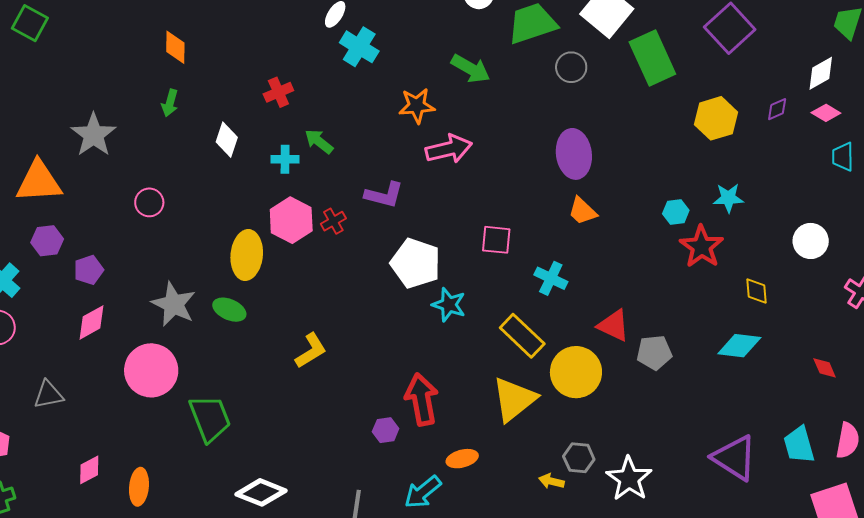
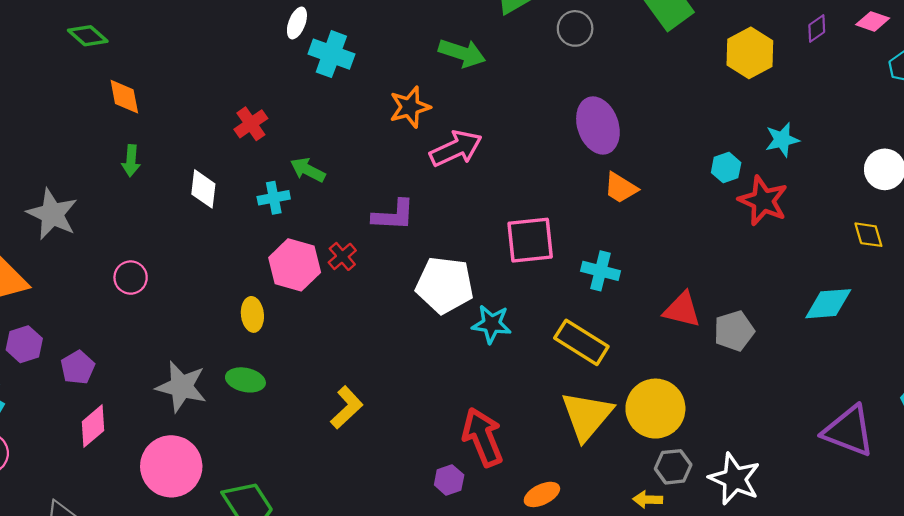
pink square: (496, 240) -> (530, 240), size x1.4
yellow ellipse: (247, 255) -> (252, 314), size x0.6
yellow diamond: (757, 291) -> (868, 235), moved
yellow circle: (576, 372) -> (655, 409), moved

